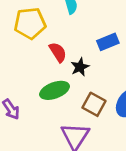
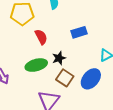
black star: (80, 67) -> (59, 58), moved

